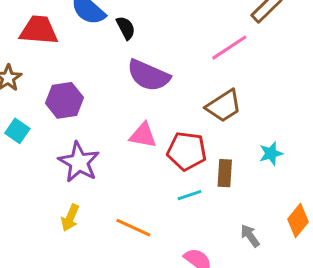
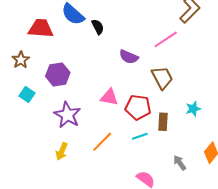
purple semicircle: (148, 75) -> (129, 57), moved, size x0.7
brown trapezoid: (224, 106) -> (162, 78), turned -85
orange line: (133, 228) -> (102, 142), moved, turned -70

